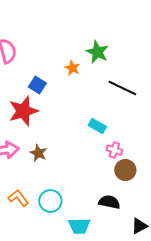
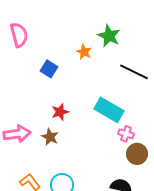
red star: (23, 111) -> (60, 112), moved, size x0.6
cyan rectangle: (97, 126) -> (109, 110), size x1.6

